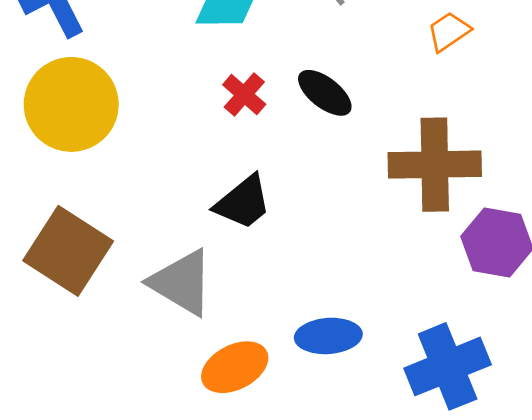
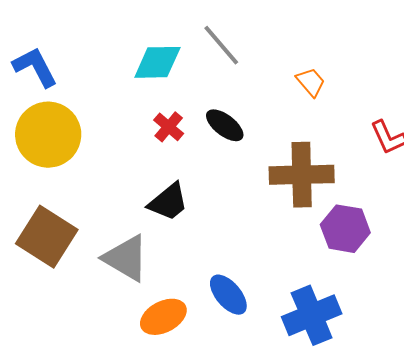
orange trapezoid: (449, 32) -> (311, 82), turned 84
blue ellipse: (328, 336) -> (228, 295), turned 54

